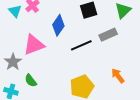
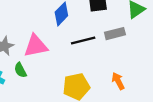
pink triangle: (34, 45) -> (36, 46), moved

